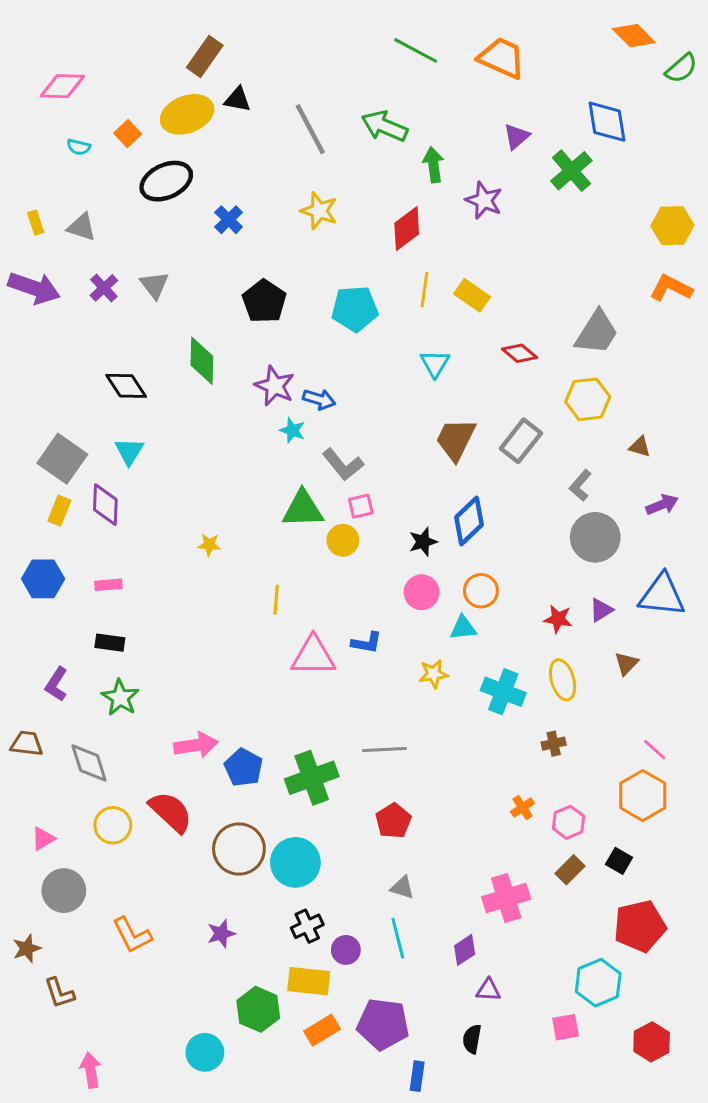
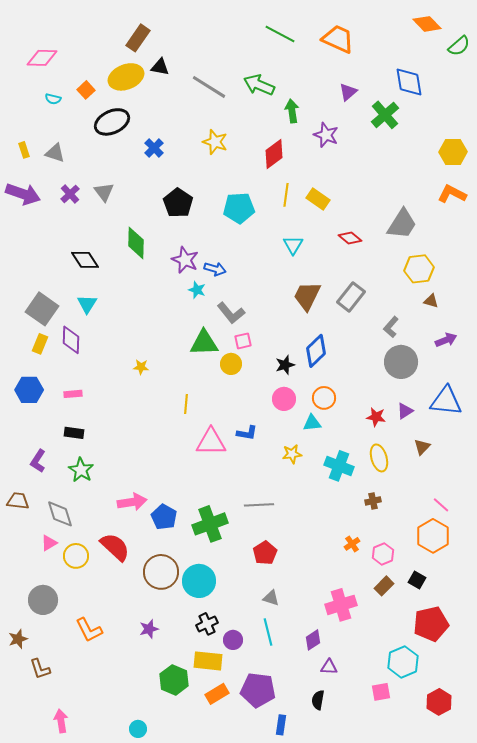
gray line: (310, 129) -> (209, 87), turned -30
yellow hexagon: (588, 399) -> (419, 269), moved
pink triangle: (43, 839) -> (49, 543), moved
cyan circle: (205, 1052) -> (138, 729), moved, size x0.7

